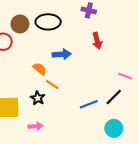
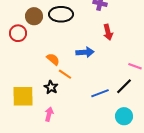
blue arrow: (62, 54) -> (85, 52), moved
pink arrow: (36, 126) -> (49, 114), turned -72

